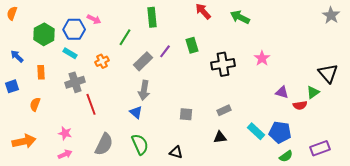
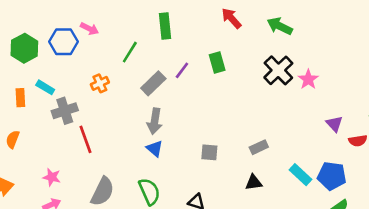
cyan rectangle: (70, 53) -> (45, 87), moved
black cross: (223, 64) -> (278, 70), moved, turned -35
purple triangle: (282, 92) -> (334, 124), turned 32
blue triangle: (136, 112) -> (155, 149), moved

